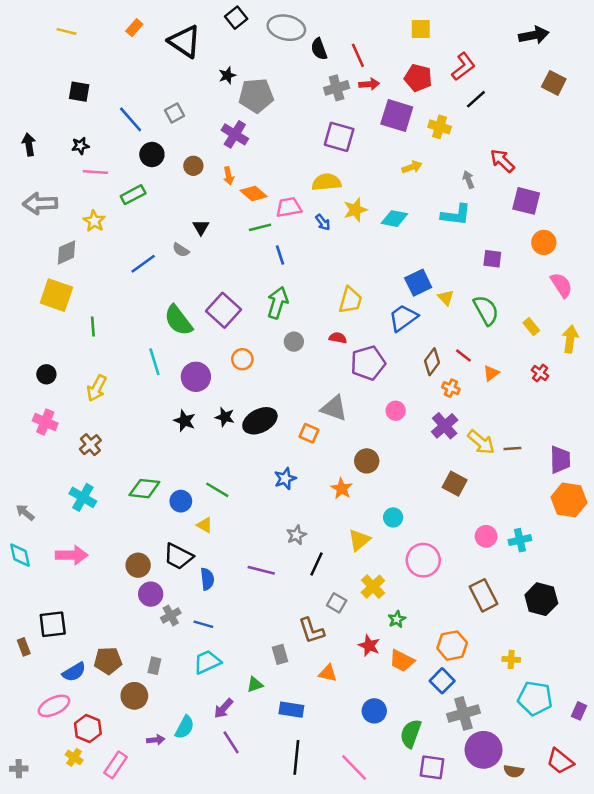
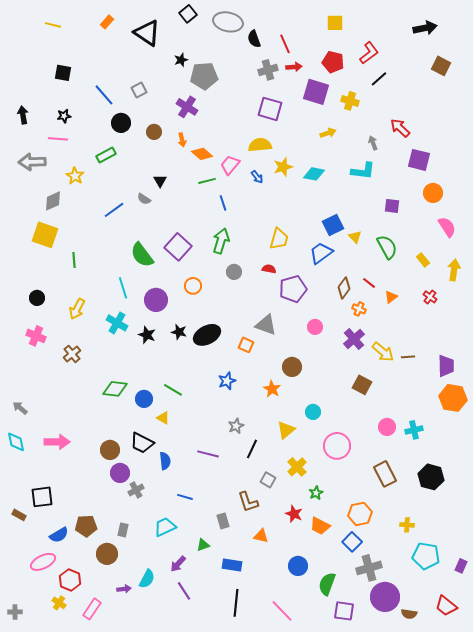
pink line: (95, 172) -> (58, 139), moved
pink trapezoid: (289, 207) -> (230, 165), turned -40
cyan cross: (83, 497) -> (117, 323), moved
blue line: (203, 624) -> (185, 497), moved
brown rectangle: (24, 647) -> (19, 515), turned -40

